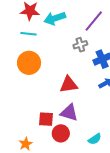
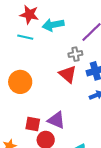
orange circle: (29, 63) -> (20, 82), moved
red triangle: (69, 85) -> (68, 74), moved, turned 42

